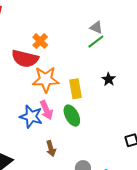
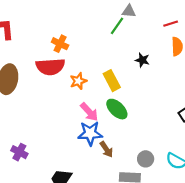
gray triangle: (96, 27) -> (129, 11), moved
orange star: (46, 79) -> (78, 81), size x0.6
blue star: (31, 117) -> (90, 133), moved

